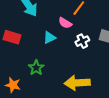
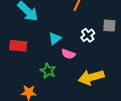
pink semicircle: (65, 23) -> (68, 54), moved

